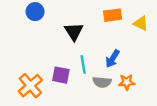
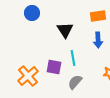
blue arrow: (113, 59) -> (98, 40), moved, turned -35
gray semicircle: (102, 82) -> (75, 82), moved, turned 126

